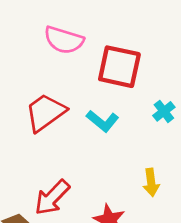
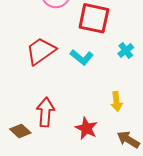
red arrow: (52, 197) -> (45, 112), turned 140

